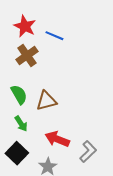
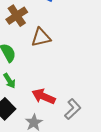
brown triangle: (46, 101) -> (41, 37), moved

